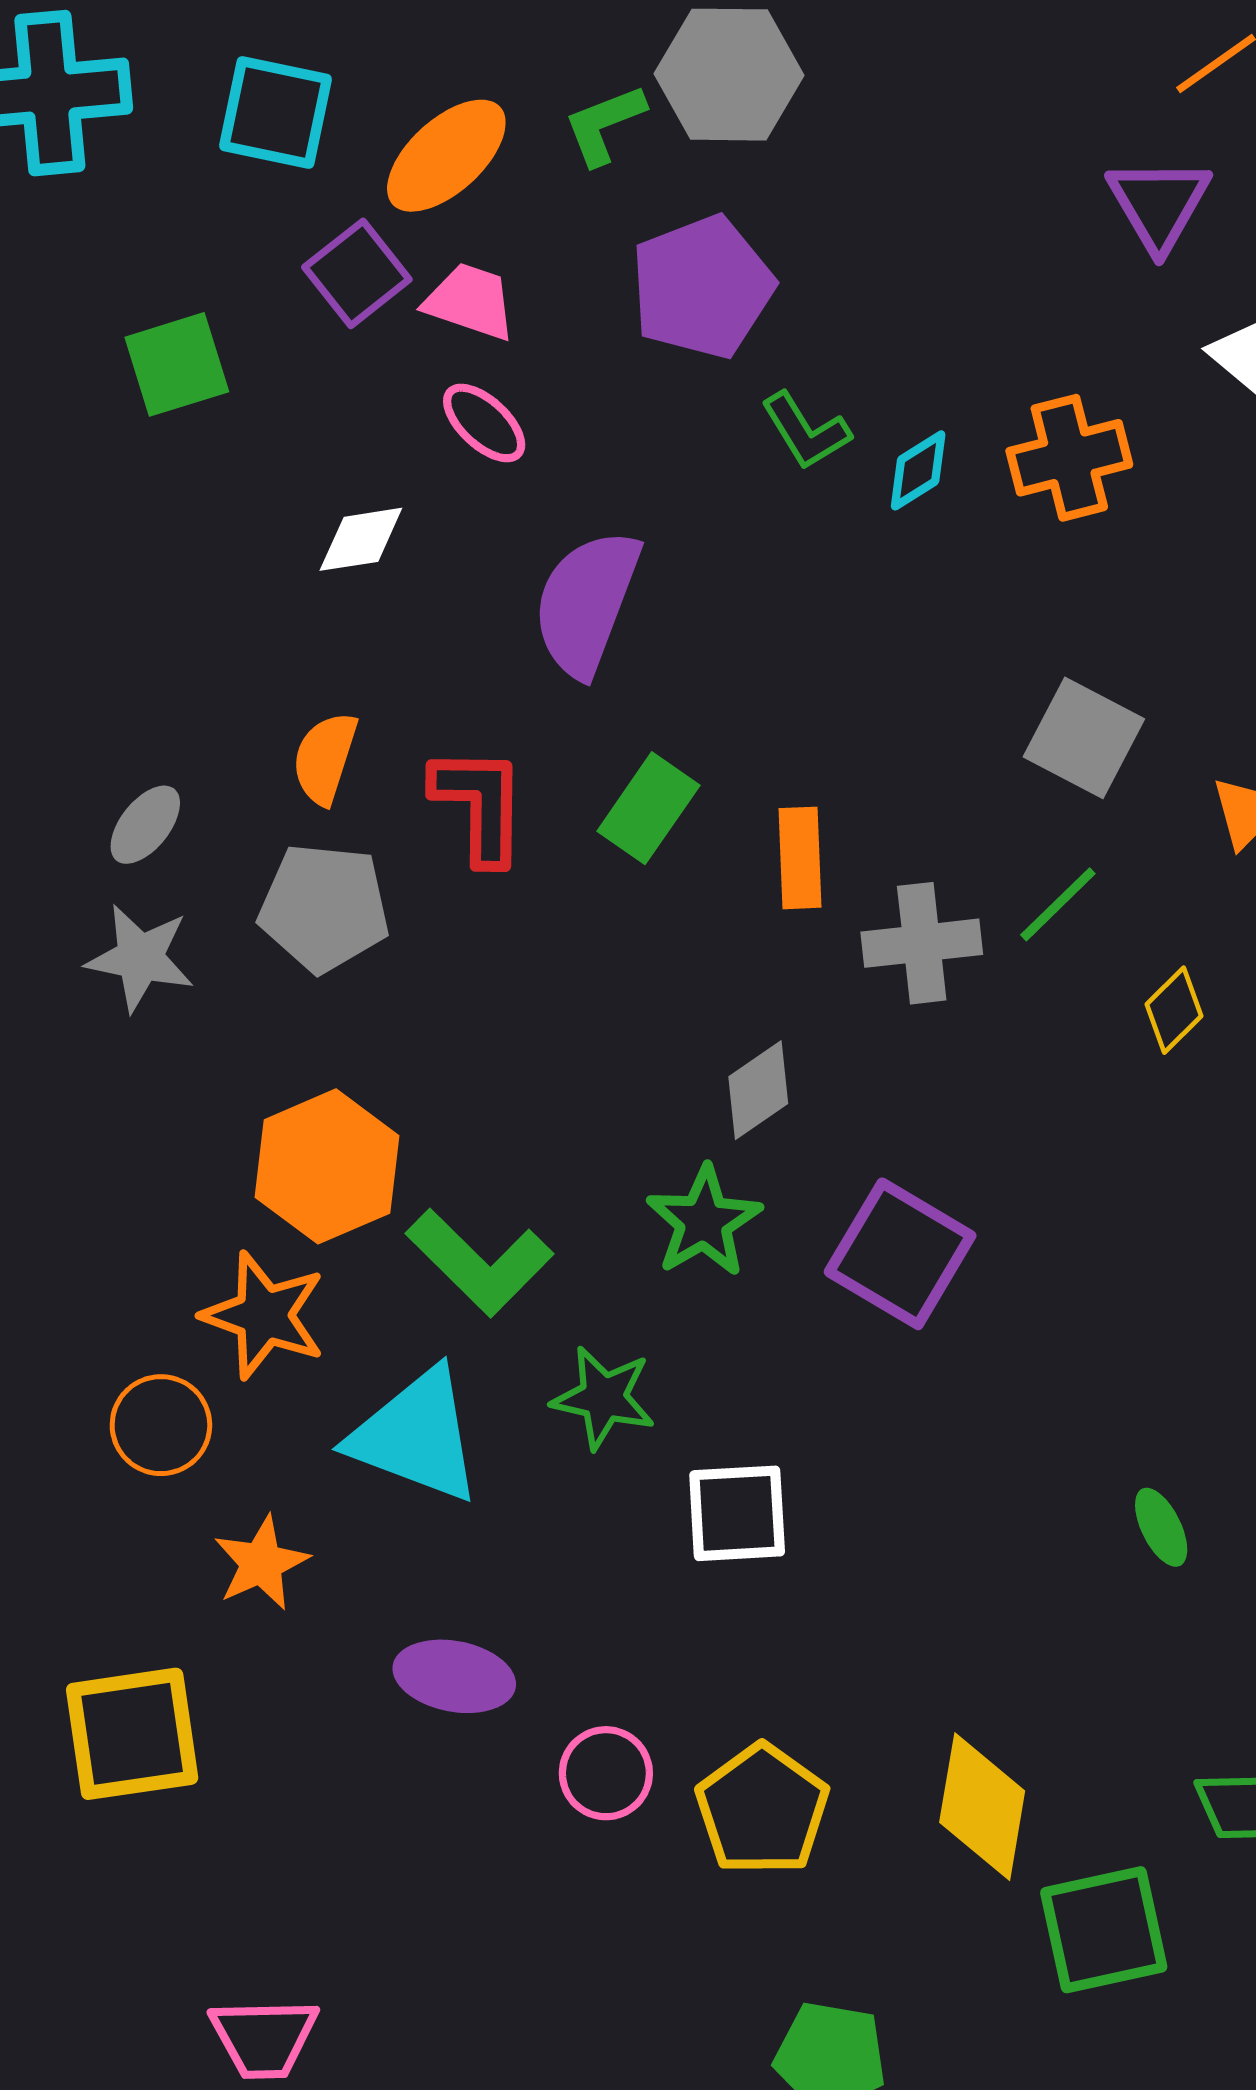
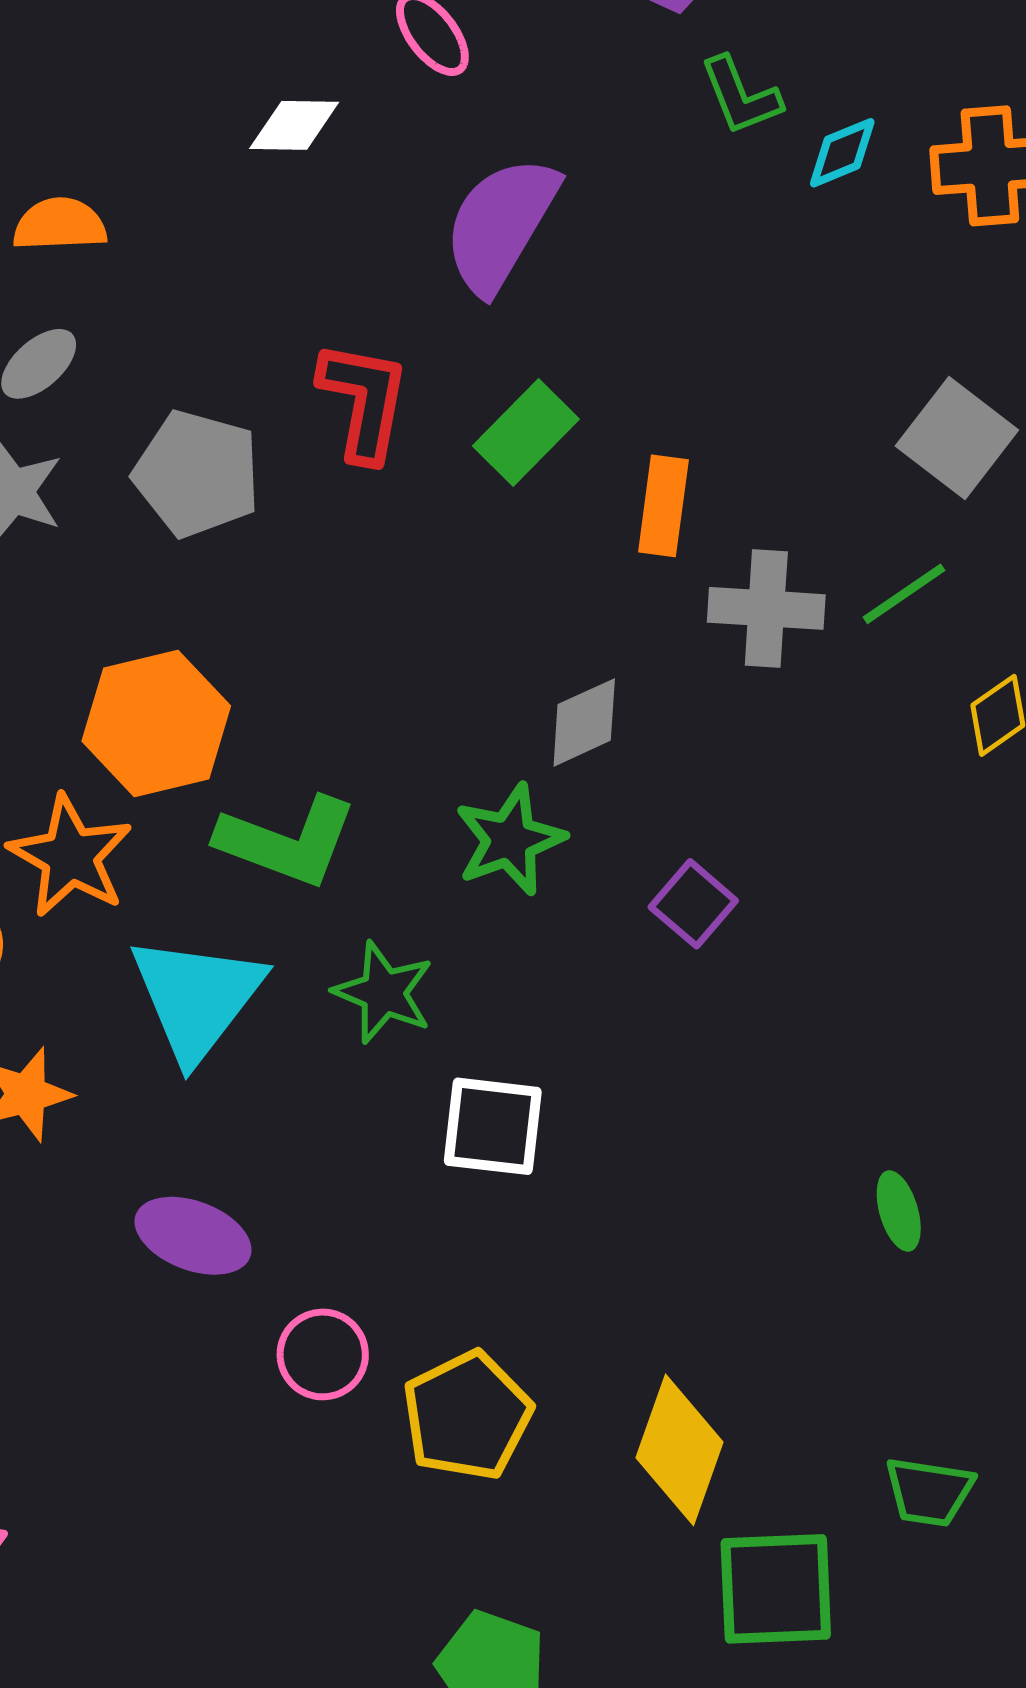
orange semicircle: (325, 758) -> (60, 224), moved, turned 60
purple square: (900, 1254) -> (693, 904), size x0.6
green L-shape: (480, 1262) -> (287, 841), turned -34
cyan triangle: (416, 1436) -> (197, 998), turned 37

